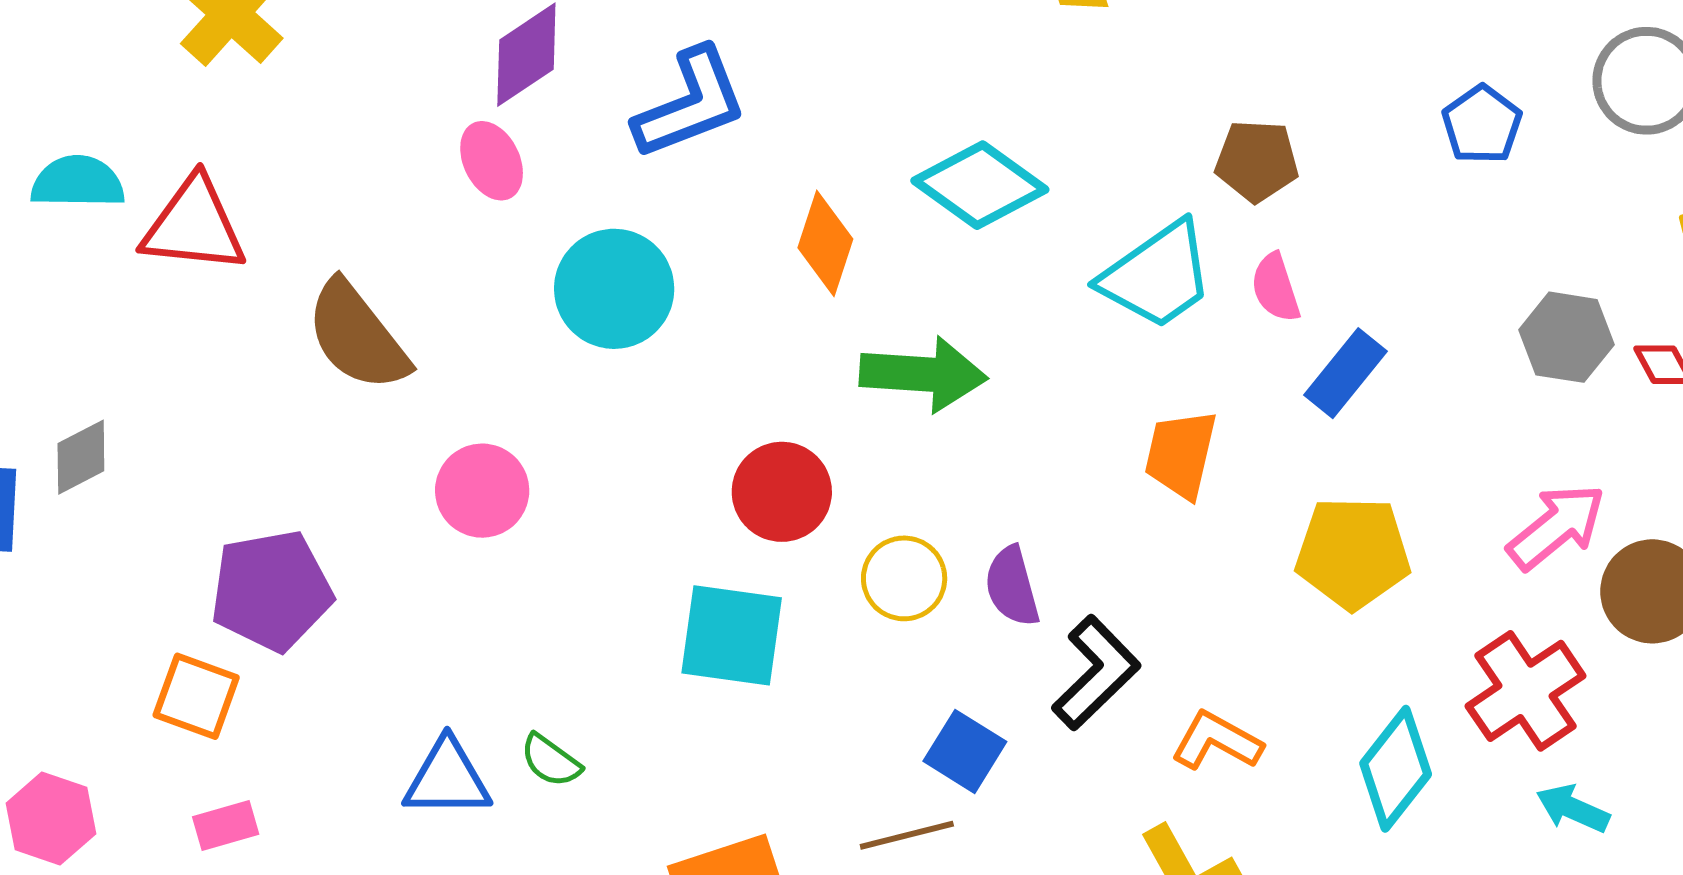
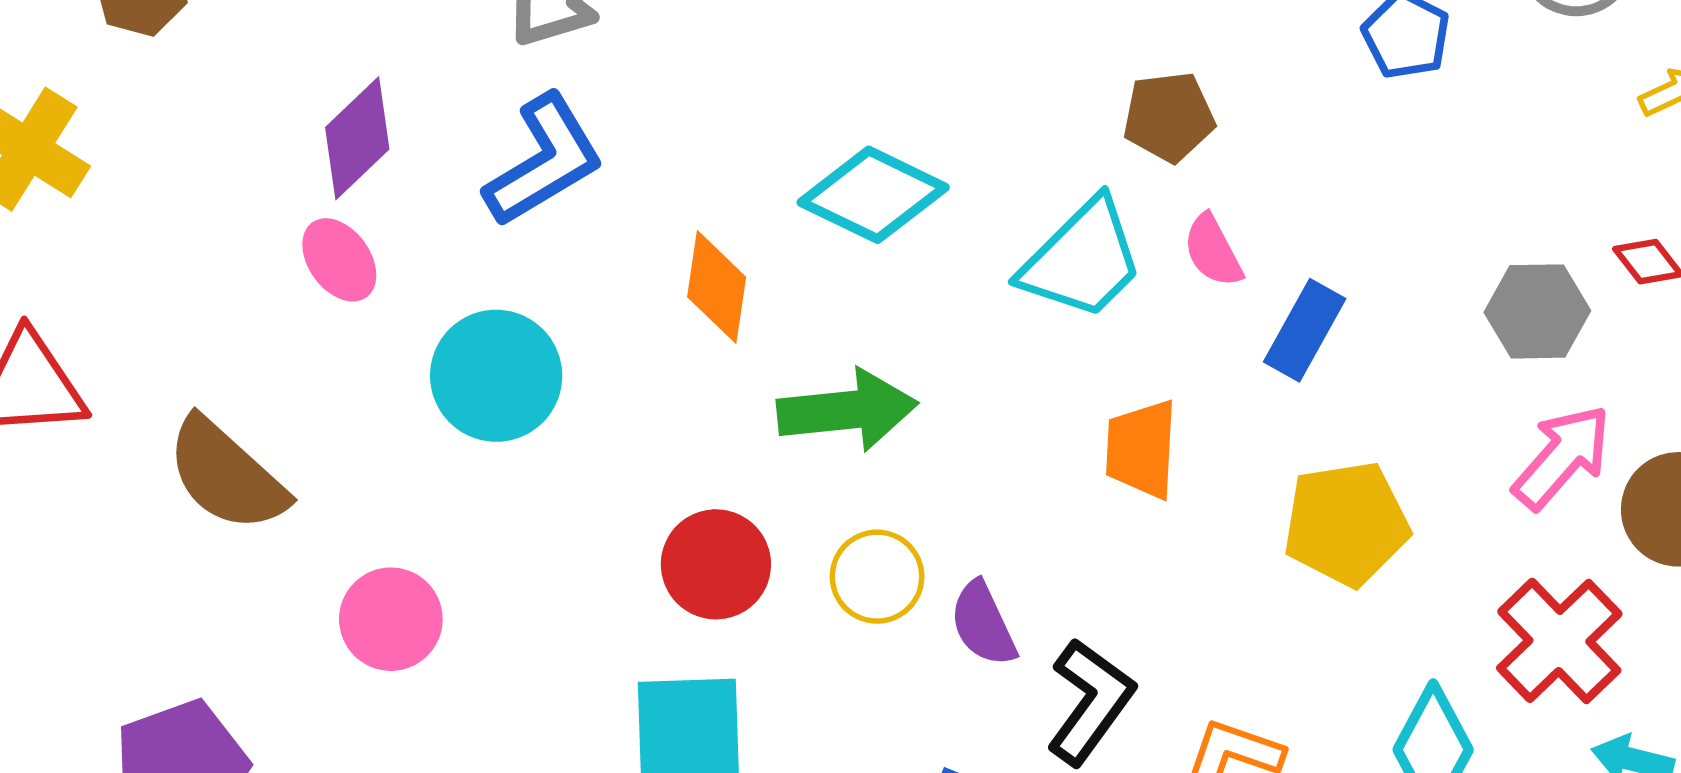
gray hexagon: (1567, 337) -> (1537, 311), moved
yellow circle: (904, 578) -> (877, 577), moved

